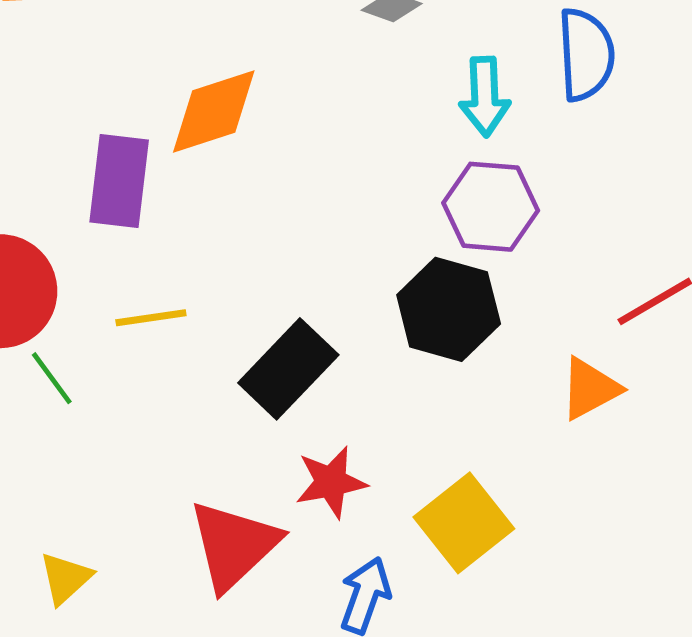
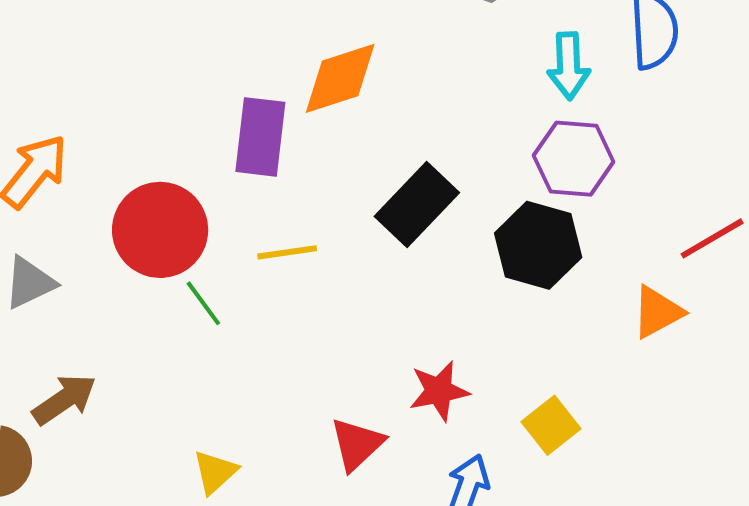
black rectangle: (288, 369) -> (417, 204), moved
yellow square: (464, 523) -> (551, 425), size x0.7
red triangle: (234, 545) -> (357, 444), size x0.7

